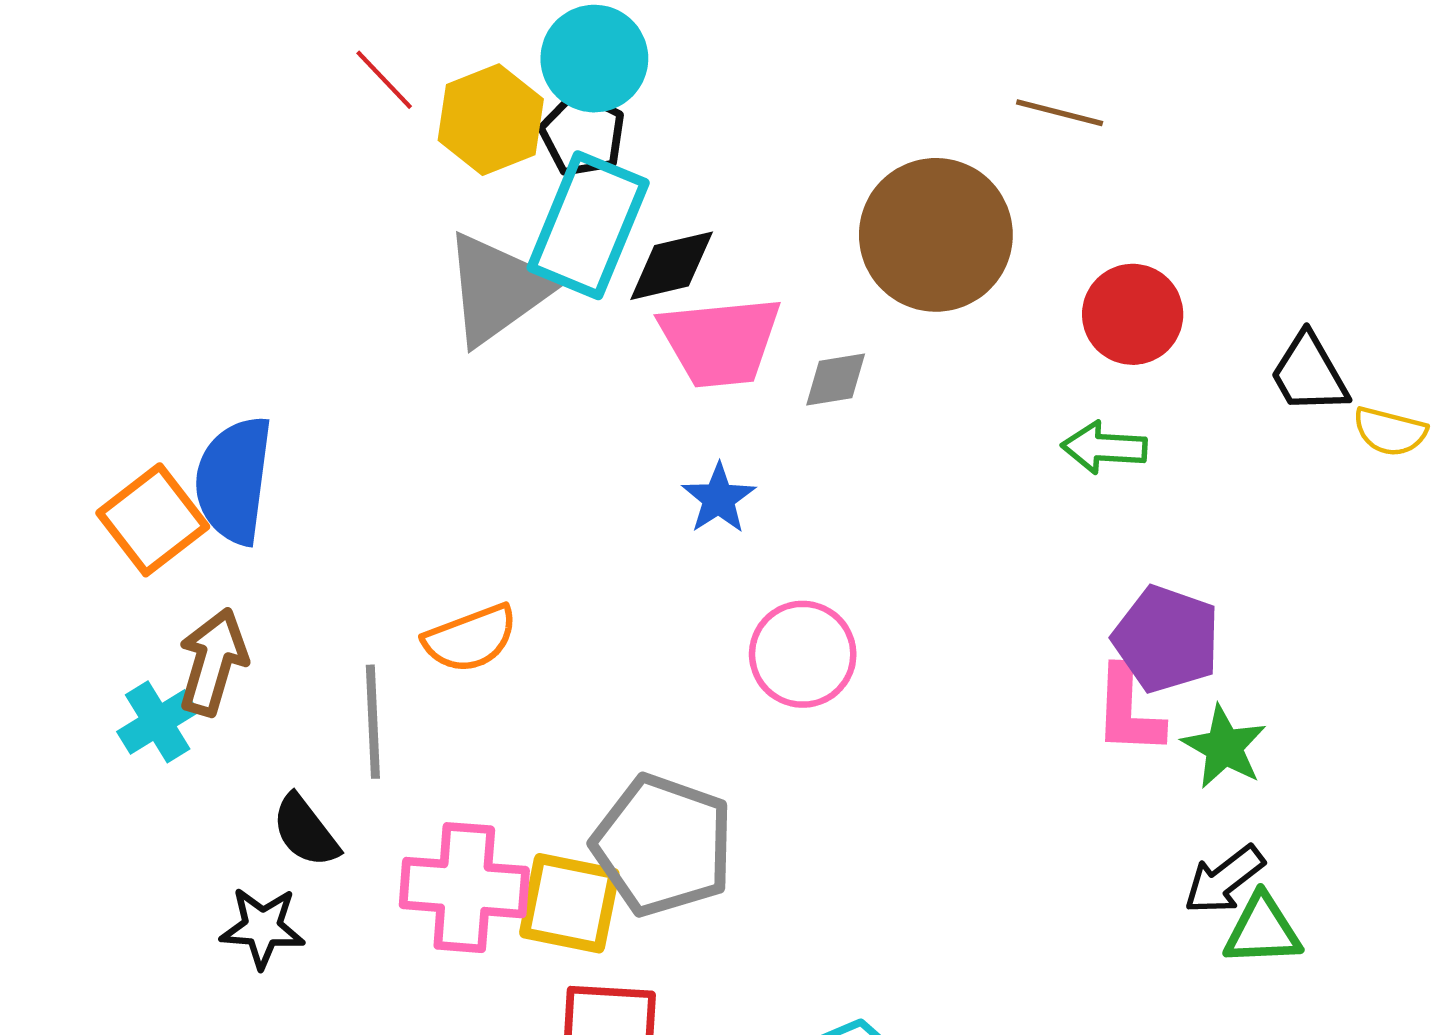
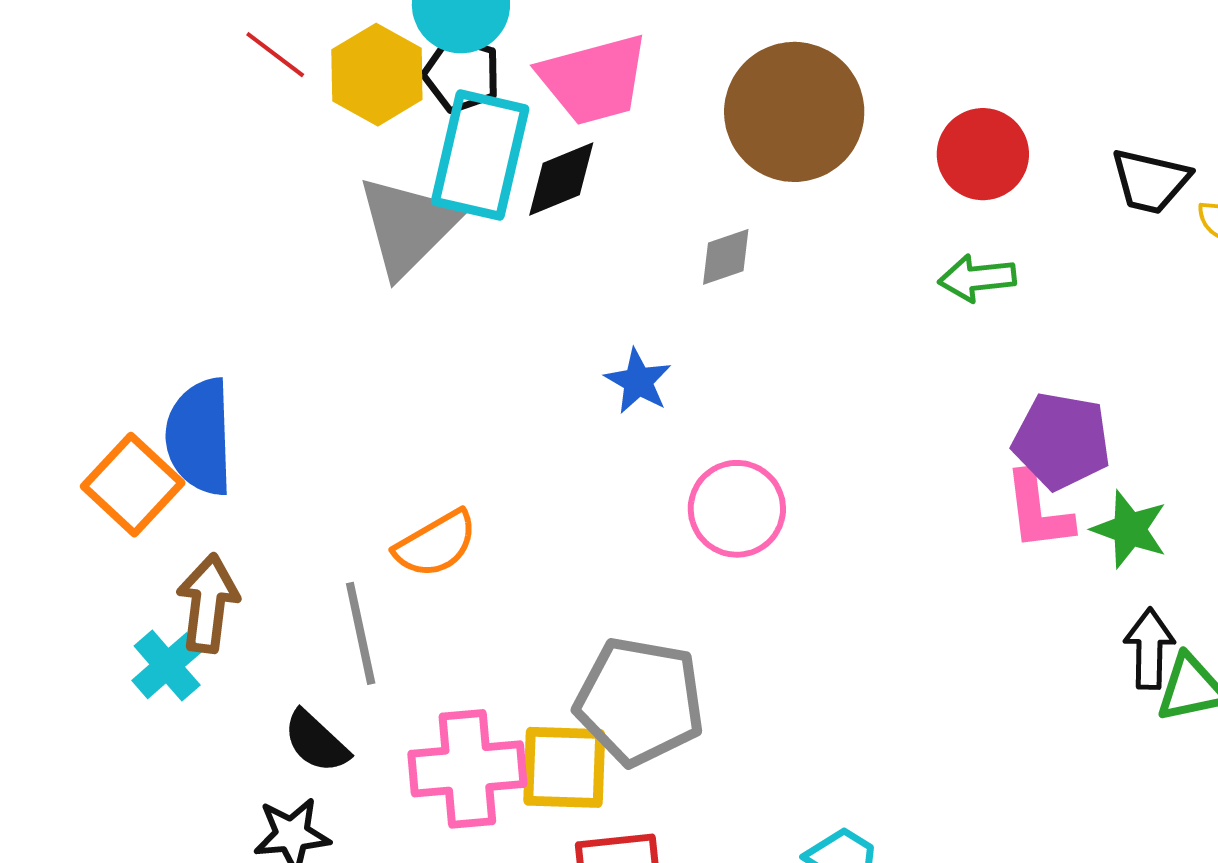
pink trapezoid: (720, 342) -> (594, 80), moved
black trapezoid: (1309, 374) -> (1150, 181), turned -38
black arrow: (1224, 880) -> (1149, 649), turned 138

